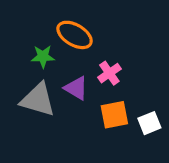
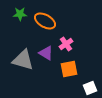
green star: (43, 57) -> (20, 14), moved
white square: (149, 123) -> (90, 88), moved

